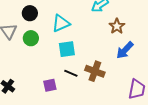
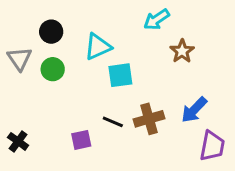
cyan square: (67, 49) -> (120, 75), moved
blue arrow: (125, 50) -> (194, 110), moved
brown cross: (95, 71) -> (149, 119), turned -36

